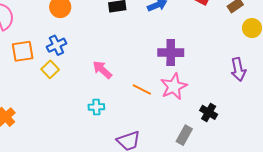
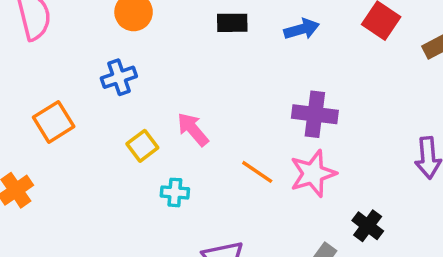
orange square: (23, 51) -> (54, 122), moved, turned -30
yellow square: (50, 69) -> (142, 146), moved

